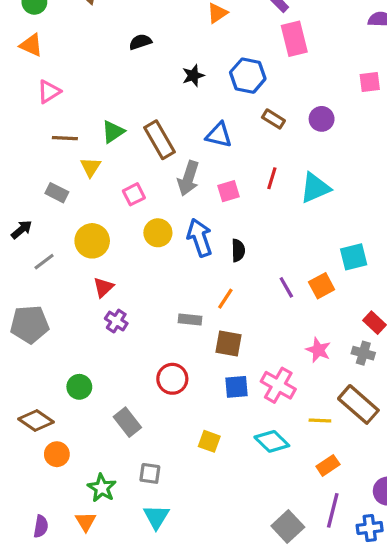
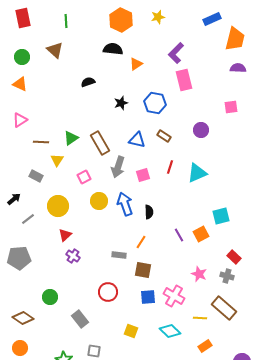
pink triangle: (49, 92) -> (20, 120), moved
brown rectangle: (273, 119) -> (164, 136), moved
orange circle: (57, 454) -> (20, 348), moved

